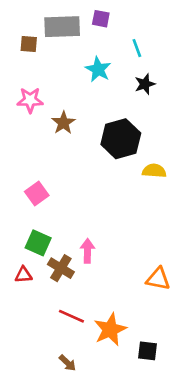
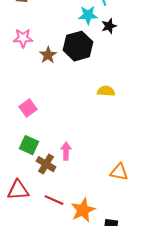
cyan star: (98, 69) -> (88, 15), moved, turned -30
black hexagon: (121, 139) -> (78, 46), moved
yellow semicircle: (154, 171) -> (106, 91), moved
red triangle: (23, 275) -> (18, 190), moved, size x1.6

